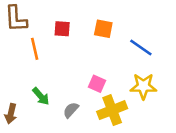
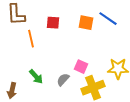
blue line: (141, 48) -> (108, 19), moved
gray semicircle: (71, 110) -> (63, 80), moved

